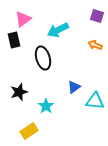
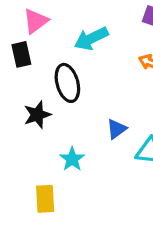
black star: (19, 92) -> (37, 115), moved
yellow rectangle: (29, 131) -> (45, 199), turned -60

